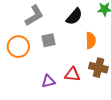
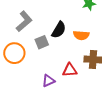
black semicircle: (74, 17) -> (59, 30), moved
orange semicircle: (91, 40) -> (81, 35), turned 105

